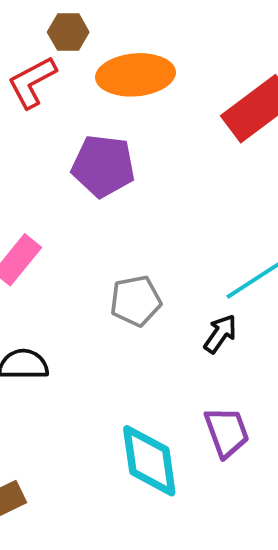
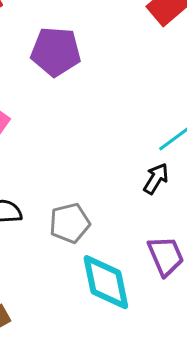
gray pentagon: (136, 301) -> (70, 223), moved

